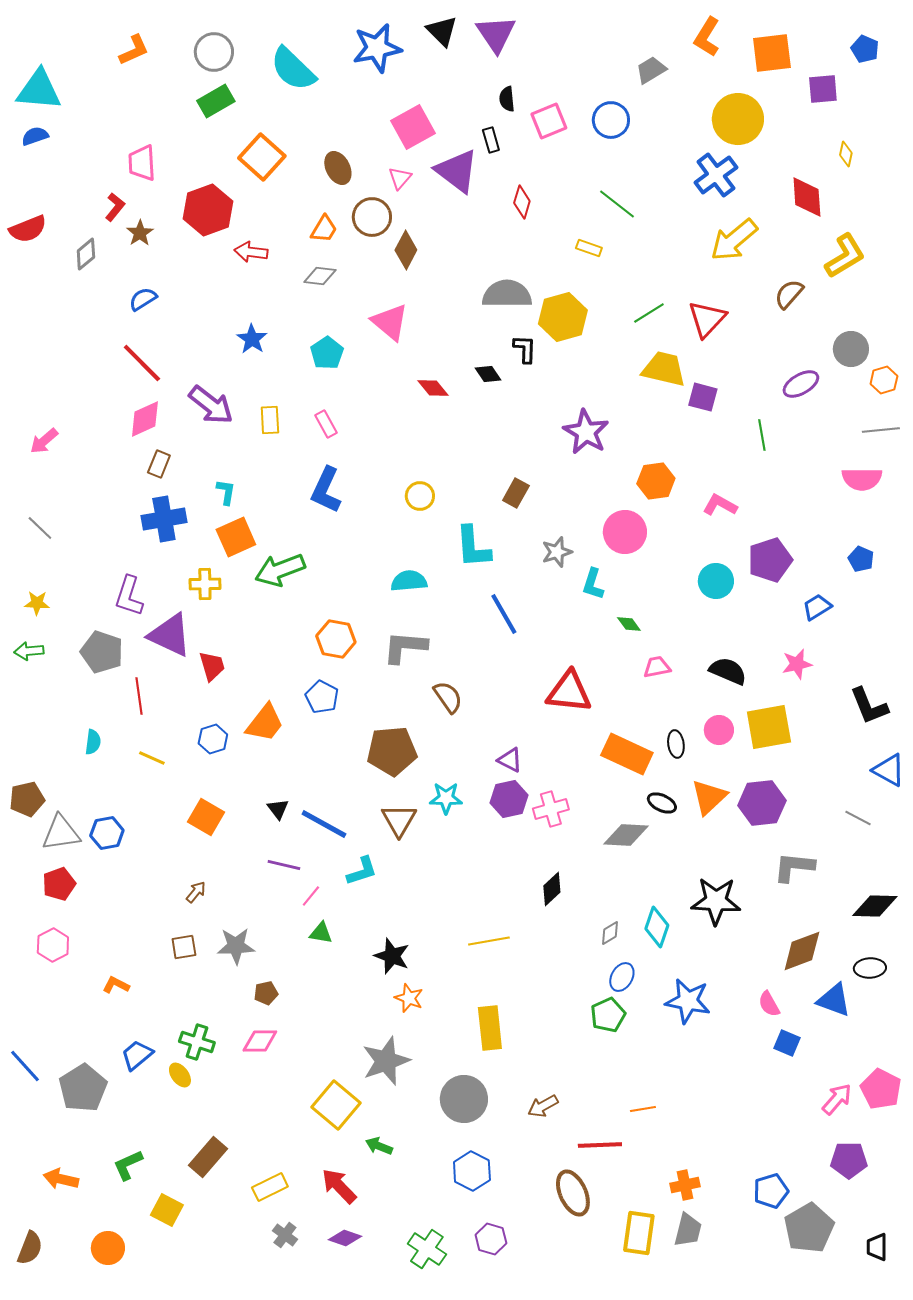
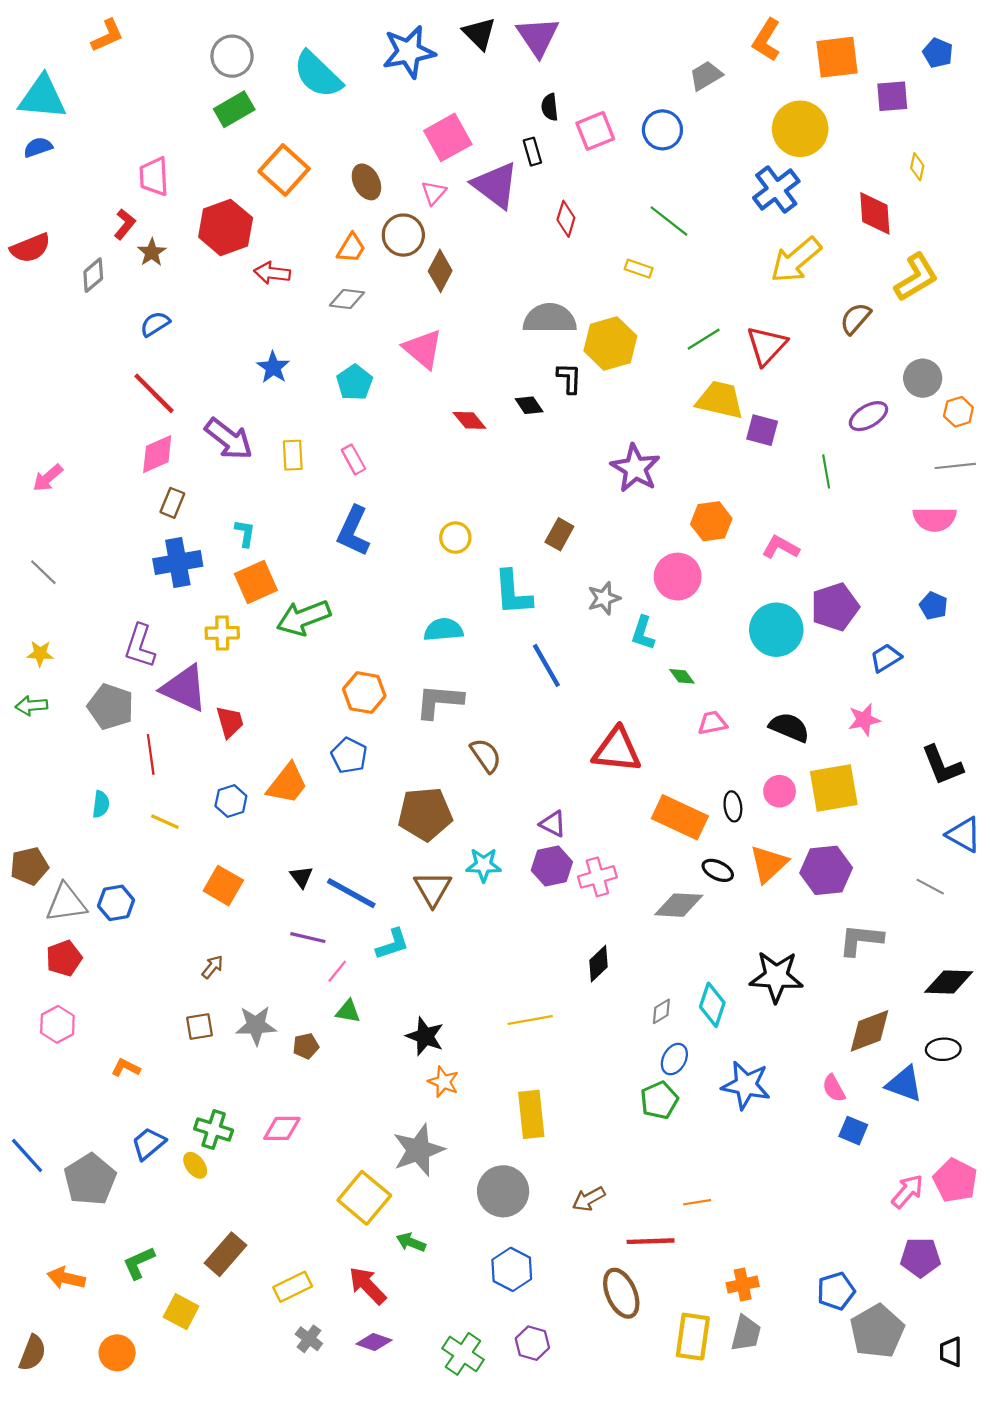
orange L-shape: (134, 50) -> (107, 36), moved
cyan circle: (716, 581) -> (776, 630), size x1.4
brown pentagon: (266, 993) -> (306, 1046), moved

